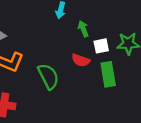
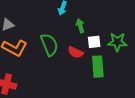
green semicircle: (48, 76) -> (49, 45), moved

